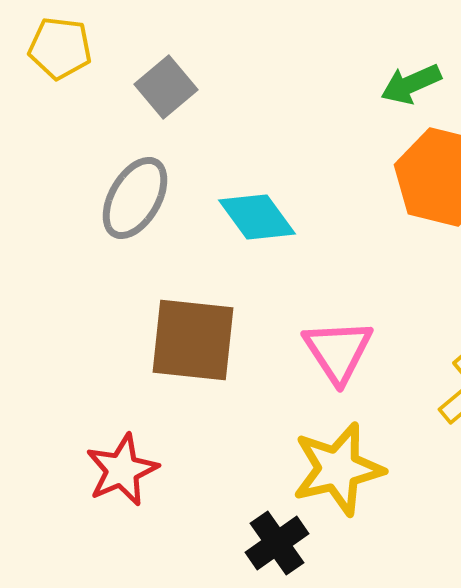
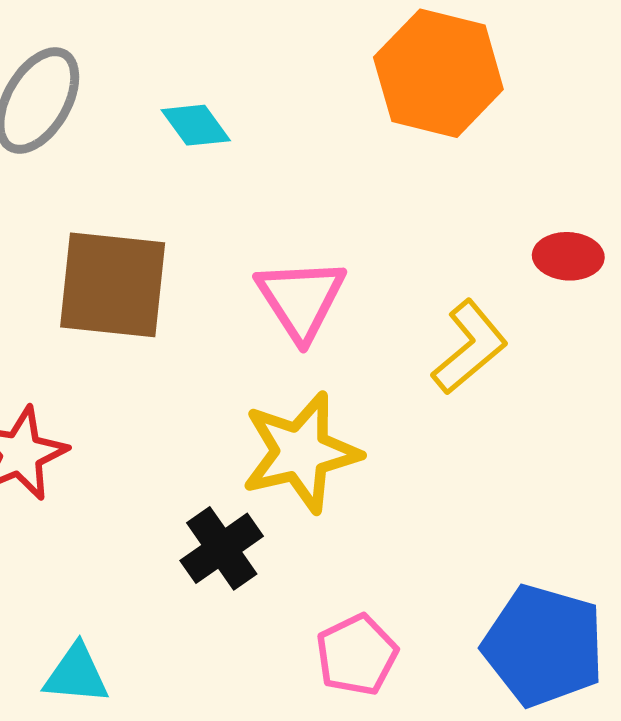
cyan diamond: (257, 217) -> (196, 125), size x0.7

